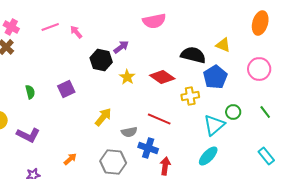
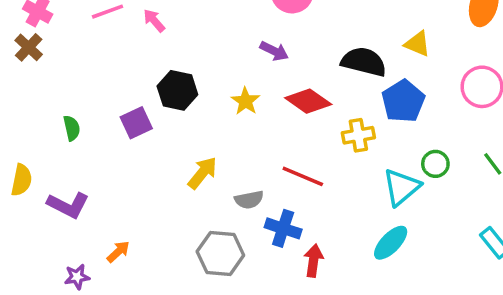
purple arrow: (121, 47) -> (274, 51), moved, turned 63
black hexagon: (101, 60) -> (177, 90), moved
orange arrow: (70, 159) -> (118, 252), moved

